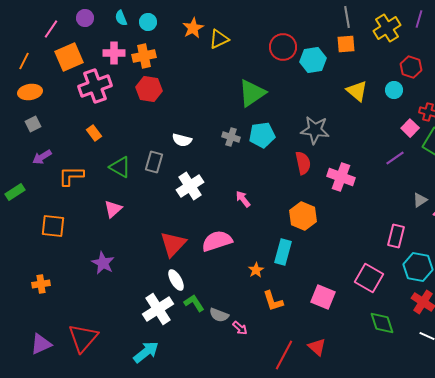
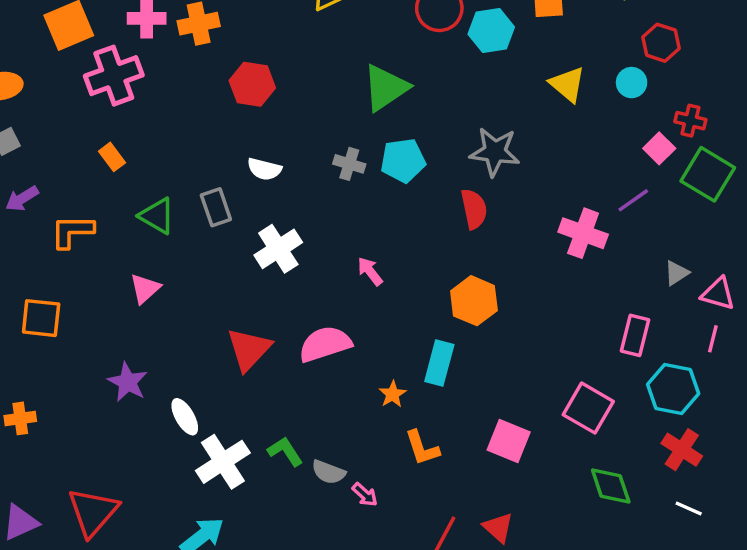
red hexagon: (149, 89) -> (252, 84), moved
gray rectangle: (154, 162) -> (216, 207), turned -35
pink cross: (341, 177) -> (583, 233), moved
white ellipse: (176, 280) -> (185, 417), moved

